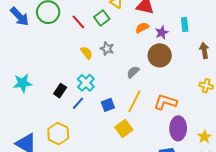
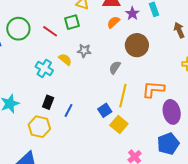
green square: (102, 18) -> (72, 22), turned 35
purple star: (162, 33) -> (132, 13), moved
cyan cross: (86, 83) -> (44, 68), moved
blue square: (108, 105) -> (105, 110), moved
yellow hexagon: (58, 134) -> (39, 127), moved

